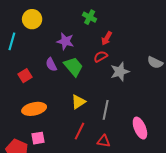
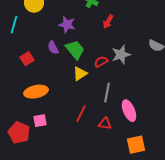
red semicircle: (101, 56) -> (101, 62), moved
yellow triangle: (78, 102) -> (80, 74), moved
pink ellipse: (140, 128) -> (129, 111), moved

